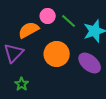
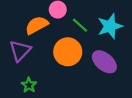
green line: (69, 21) -> (80, 25), moved

